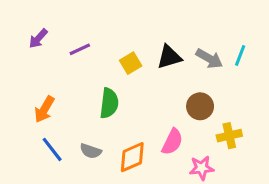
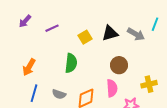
cyan line: (240, 55) -> (155, 24), moved
brown circle: (200, 106) -> (119, 65), moved
pink semicircle: (172, 142) -> (112, 88), turned -30
blue line: (52, 149) -> (34, 93), turned 54

